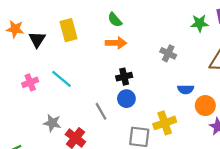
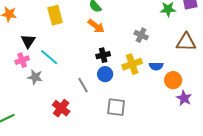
black triangle: (37, 39) -> (28, 41), moved
orange arrow: (116, 43) -> (96, 26), turned 36
gray star: (52, 123) -> (35, 77), moved
yellow cross: (165, 123) -> (132, 64), moved

